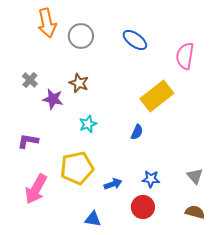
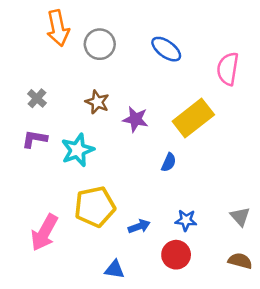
purple star: (53, 99) -> (135, 119), moved
cyan star: (88, 124) -> (78, 150), moved, size x1.5
purple L-shape: (28, 141) -> (34, 139), moved

